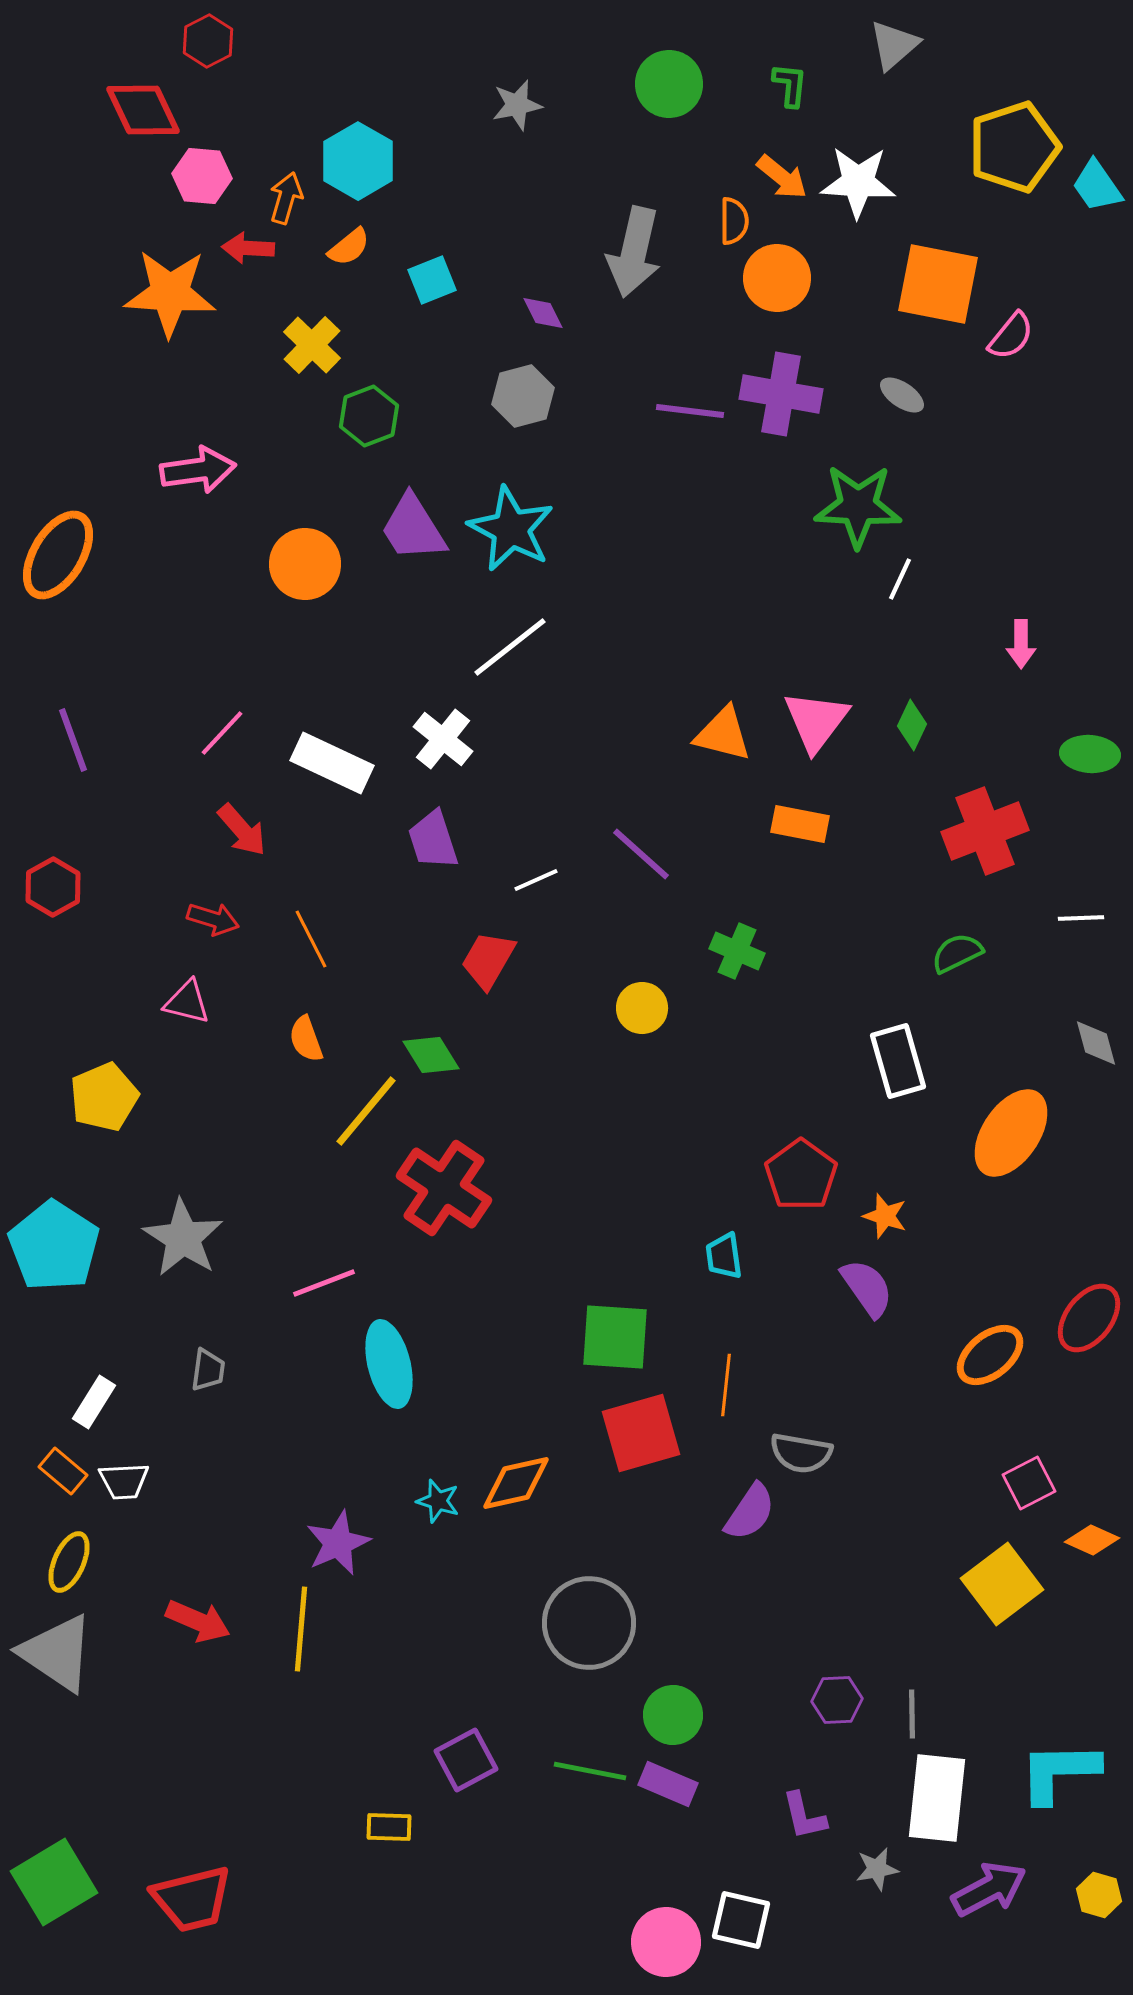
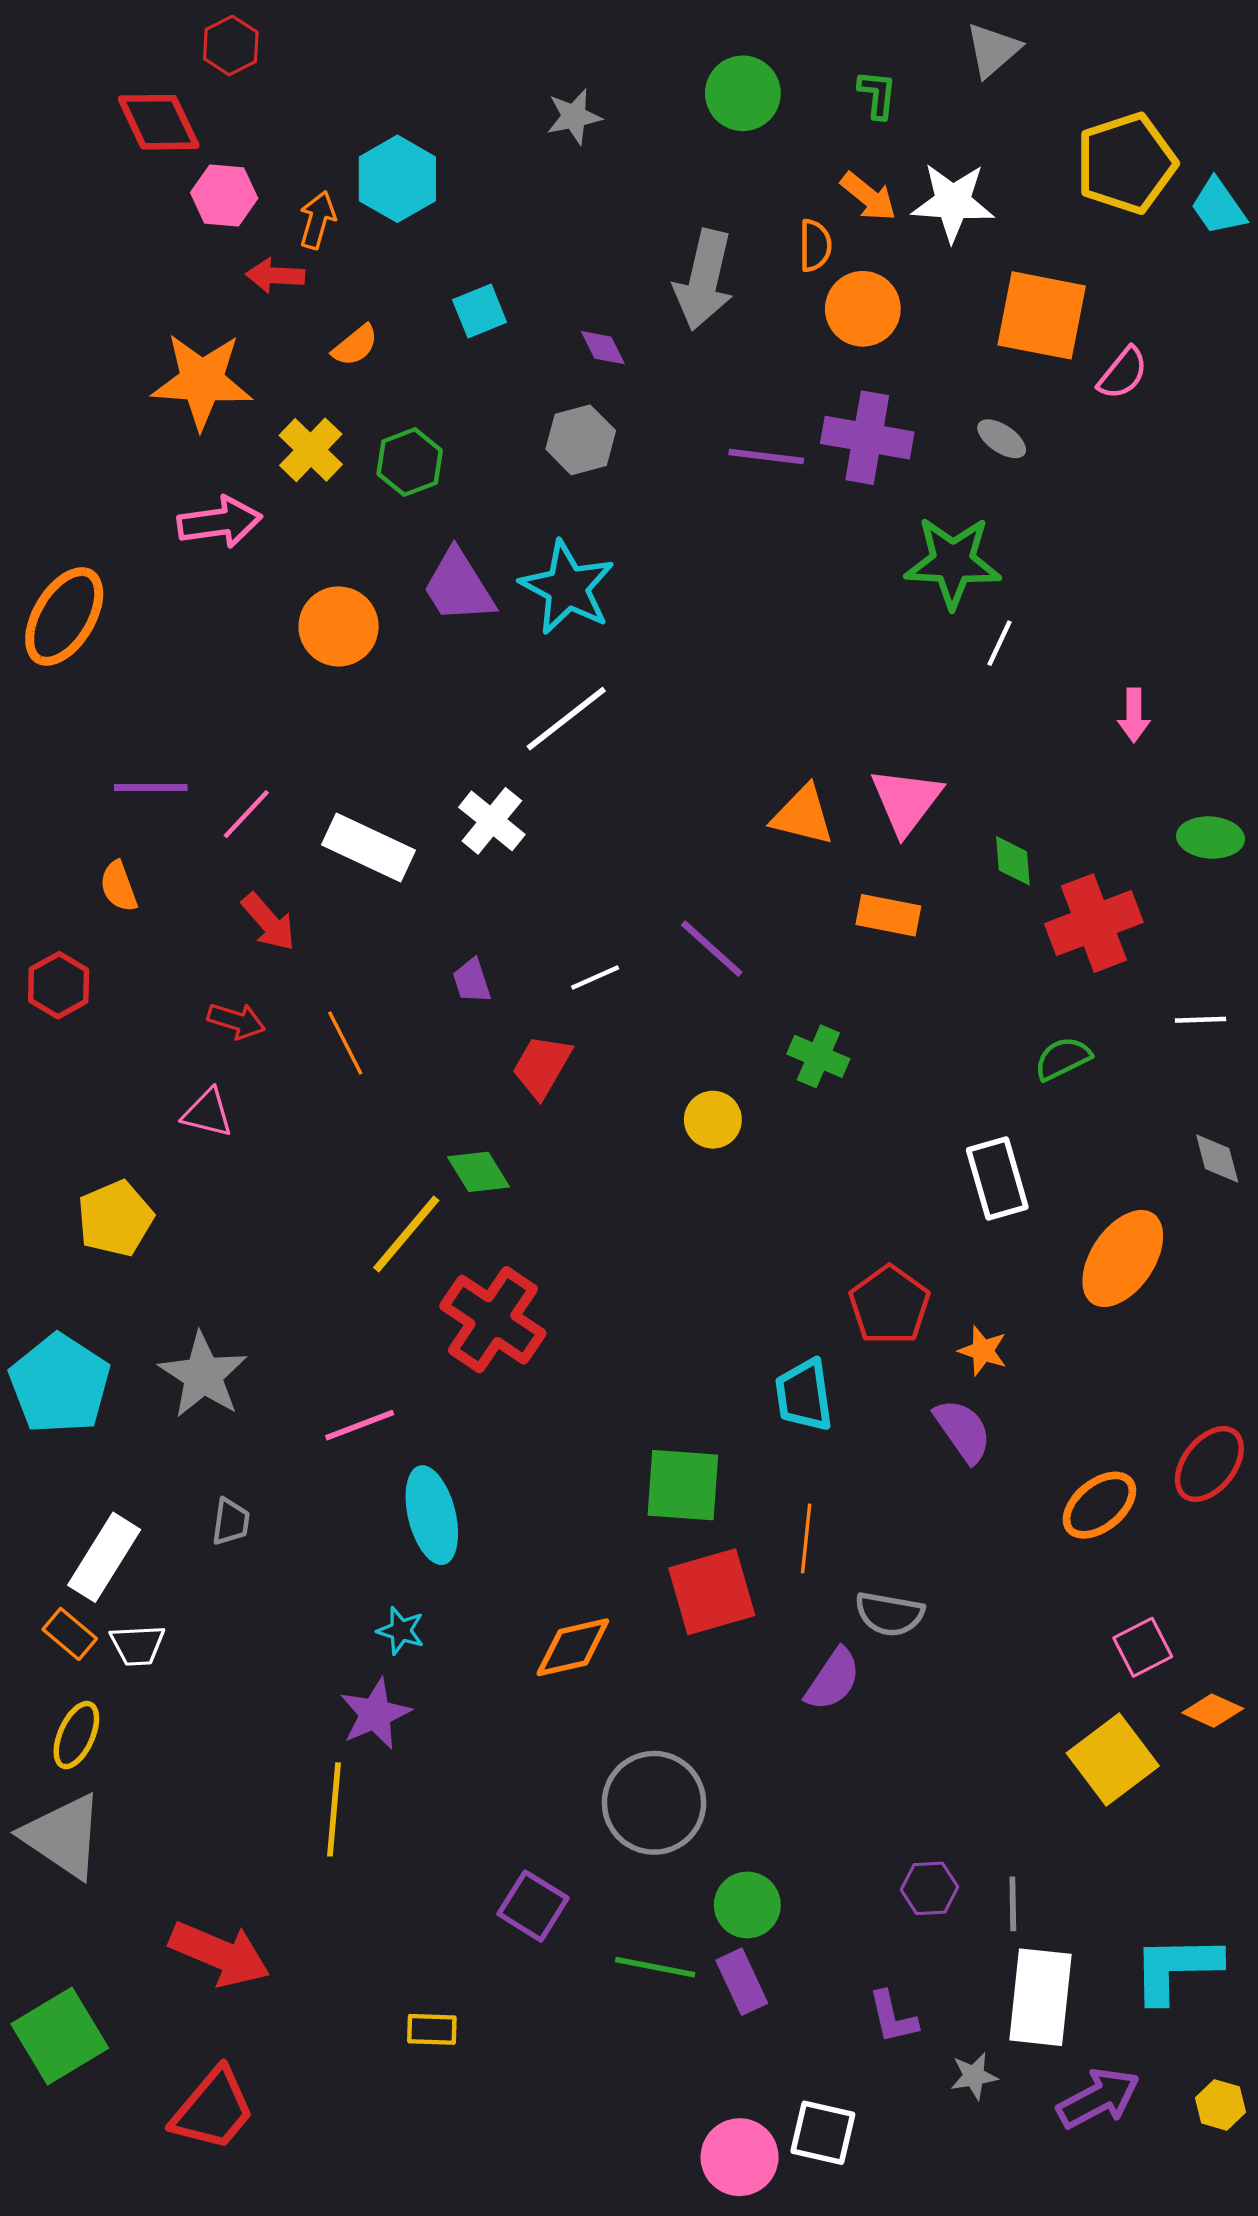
orange semicircle: (349, 247) -> (355, 345), moved
orange star: (170, 293) -> (202, 381), moved
yellow cross: (312, 345) -> (311, 450), moved
green diamond: (912, 725) -> (1013, 861), moved, turned -30
purple line: (73, 740) -> (151, 788), moved, turned -70
purple trapezoid: (433, 840) -> (472, 981), moved, size x0.7
orange semicircle: (306, 1039) -> (119, 886), moved
cyan trapezoid: (724, 1256) -> (804, 1395), size x1.4
white rectangle: (94, 1402) -> (104, 1557), size x1.5
cyan star: (438, 1501) -> (401, 1631), moved
red arrow: (198, 1621) -> (220, 1954), moved, size x1.4
purple square: (466, 1760) -> (533, 1906), moved, turned -30
purple rectangle: (668, 1784) -> (742, 1982), turned 42
green square: (54, 1882) -> (60, 2036), moved
red trapezoid: (192, 1899) -> (213, 2109), turned -36

